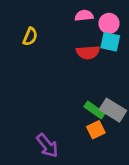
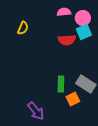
cyan square: (110, 42) -> (84, 32), turned -35
green rectangle: (95, 110) -> (61, 84), moved, turned 56

